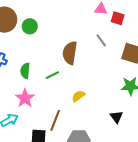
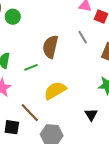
yellow semicircle: (78, 96) -> (55, 90), size x1.6
brown line: (55, 120) -> (30, 113), turned -70

